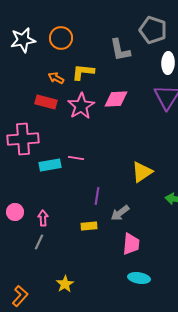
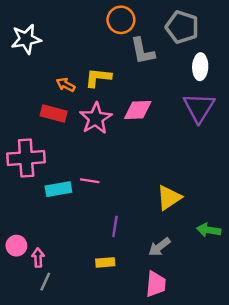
orange circle: (61, 38) -> (121, 20), moved
gray arrow: (120, 213) -> (159, 247), moved
pink arrow: (43, 218) -> (38, 258), moved

